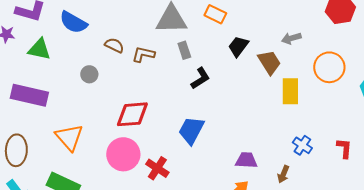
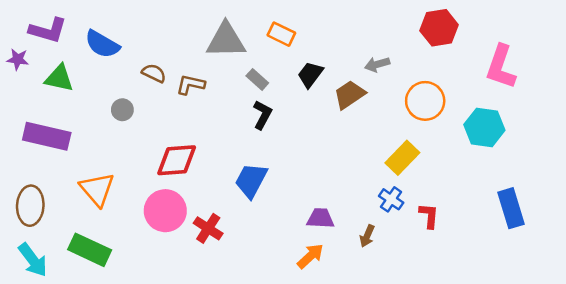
gray rectangle: (184, 50) -> (257, 79), moved, turned -30
brown trapezoid: (269, 62) -> (349, 95), turned -92
black L-shape: (200, 78) -> (262, 115), turned -30
yellow rectangle: (290, 91) -> (402, 158), moved, turned 44
red L-shape: (344, 148) -> (429, 216), moved

